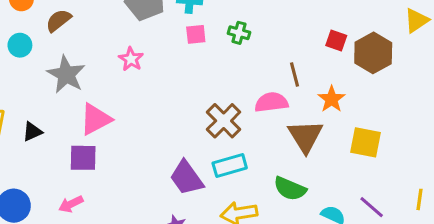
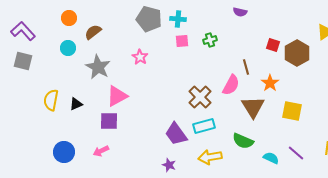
green cross: (239, 33) -> (210, 40), turned -32
pink semicircle: (271, 102) -> (231, 85), turned 125

